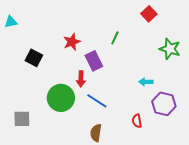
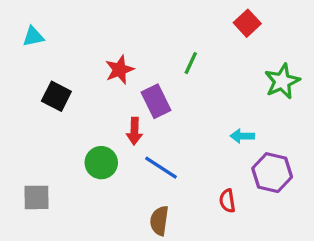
cyan triangle: (11, 22) -> (33, 37), moved
green star: (170, 49) -> (282, 81), turned 30
green circle: (61, 98) -> (101, 163), size x0.7

